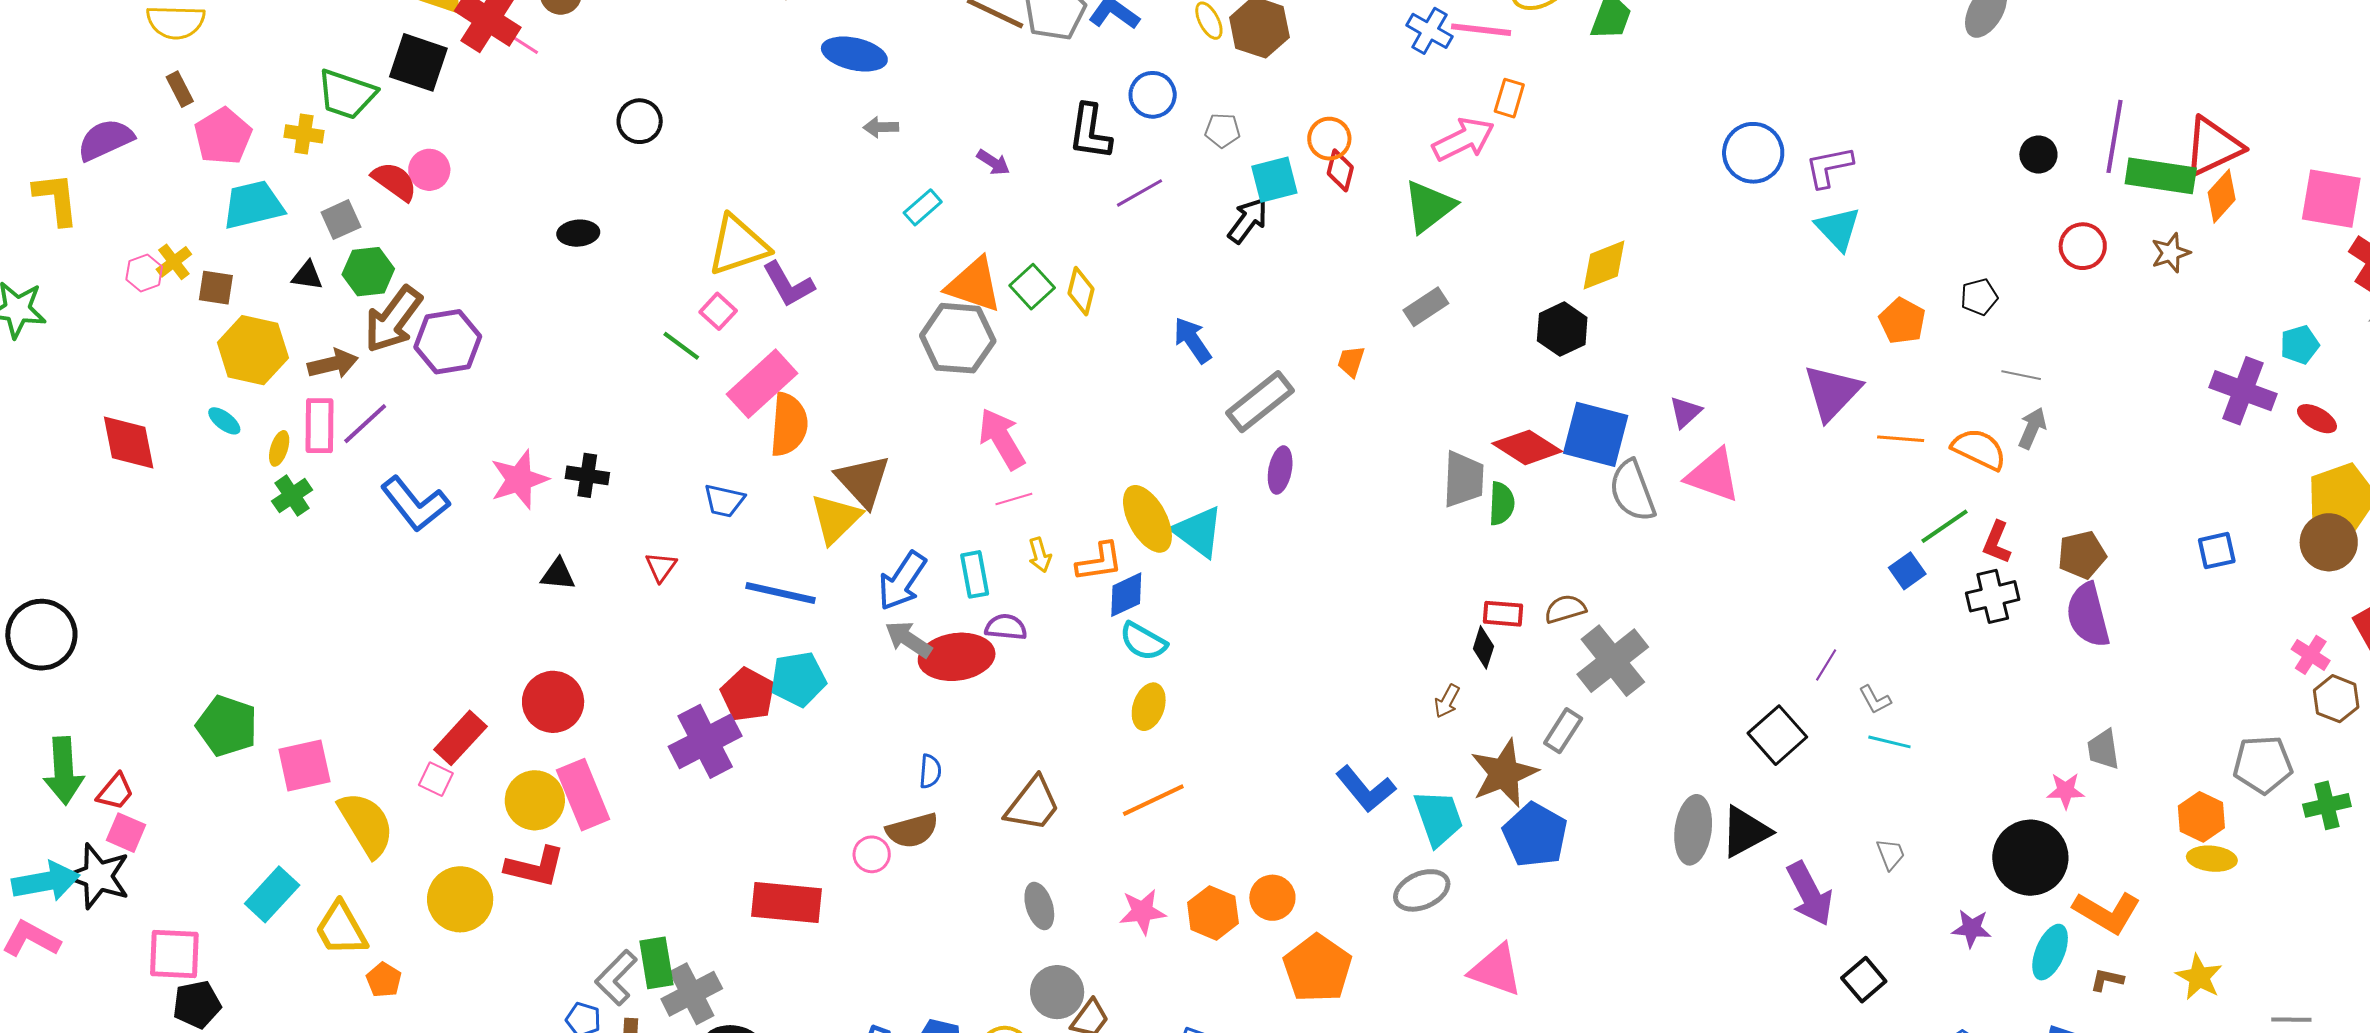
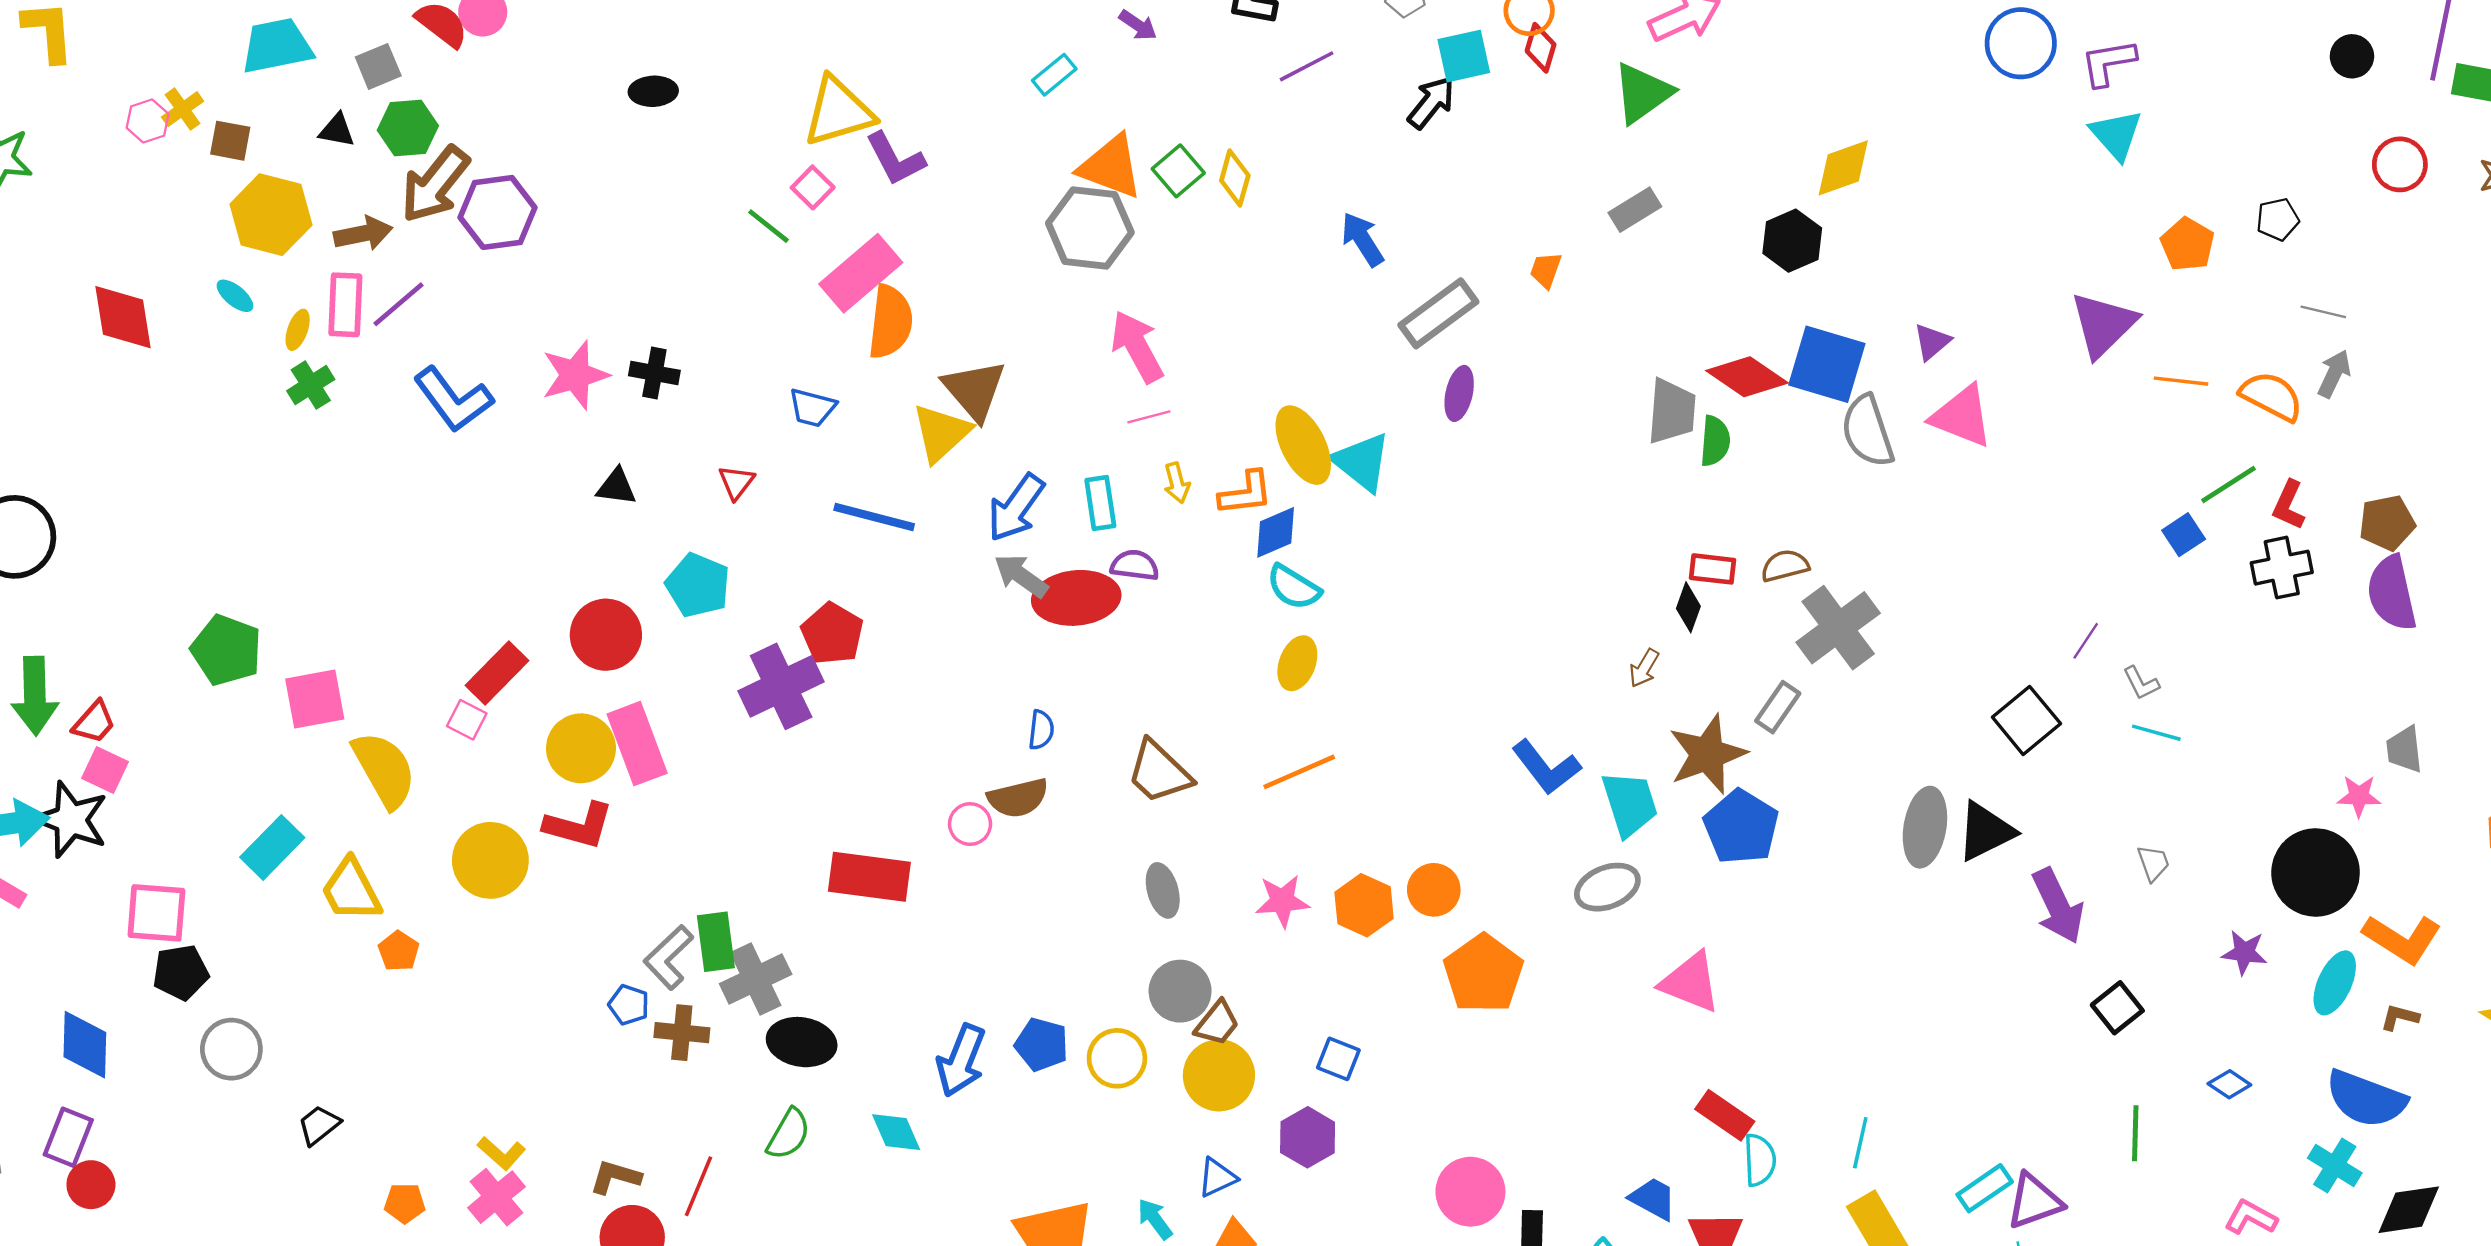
cyan pentagon: (798, 679) -> (698, 585), moved, turned 30
brown trapezoid: (1033, 804) -> (1159, 772), turned 94

